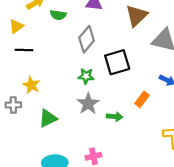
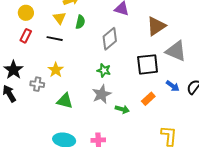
green semicircle: (58, 15) -> (80, 22), moved, turned -96
yellow triangle: (16, 26) -> (60, 18), moved, turned -40
black square: (117, 62) -> (148, 64), moved
green triangle: (48, 118) -> (65, 101), turned 30

